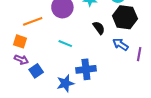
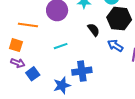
orange line: (33, 21) -> (28, 25), turned 30
cyan line: (65, 44) -> (61, 46), turned -40

